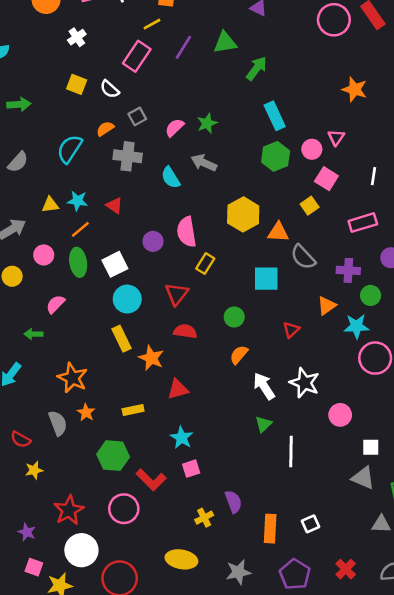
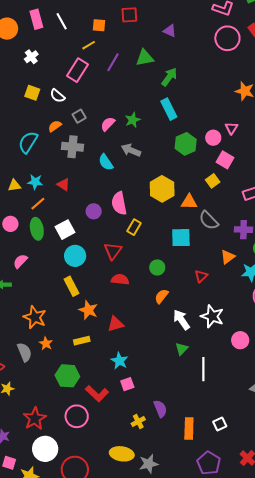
cyan rectangle: (275, 116) -> (169, 109), moved
orange star: (151, 358) -> (88, 310), moved
gray star: (238, 572) -> (149, 464), moved

